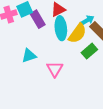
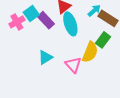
yellow semicircle: (77, 33) -> (90, 52), moved

